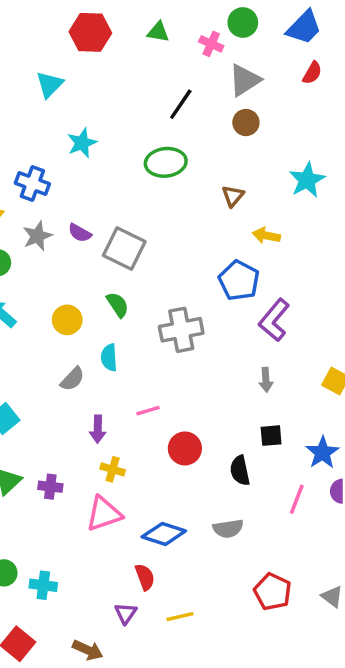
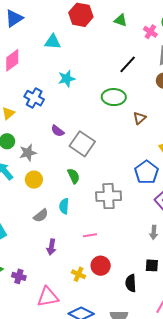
cyan triangle: (50, 85) -> (53, 42), turned 42
brown triangle: (233, 196) -> (140, 118), moved
gray star: (37, 236) -> (28, 153), moved
yellow circle: (67, 320) -> (34, 180), moved
pink line: (148, 411) -> (90, 235), moved
yellow cross: (113, 469) -> (78, 274), moved

